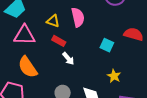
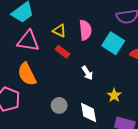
cyan square: (107, 45) -> (113, 43), moved, size x1.5
white arrow: (68, 59) -> (87, 73), moved

